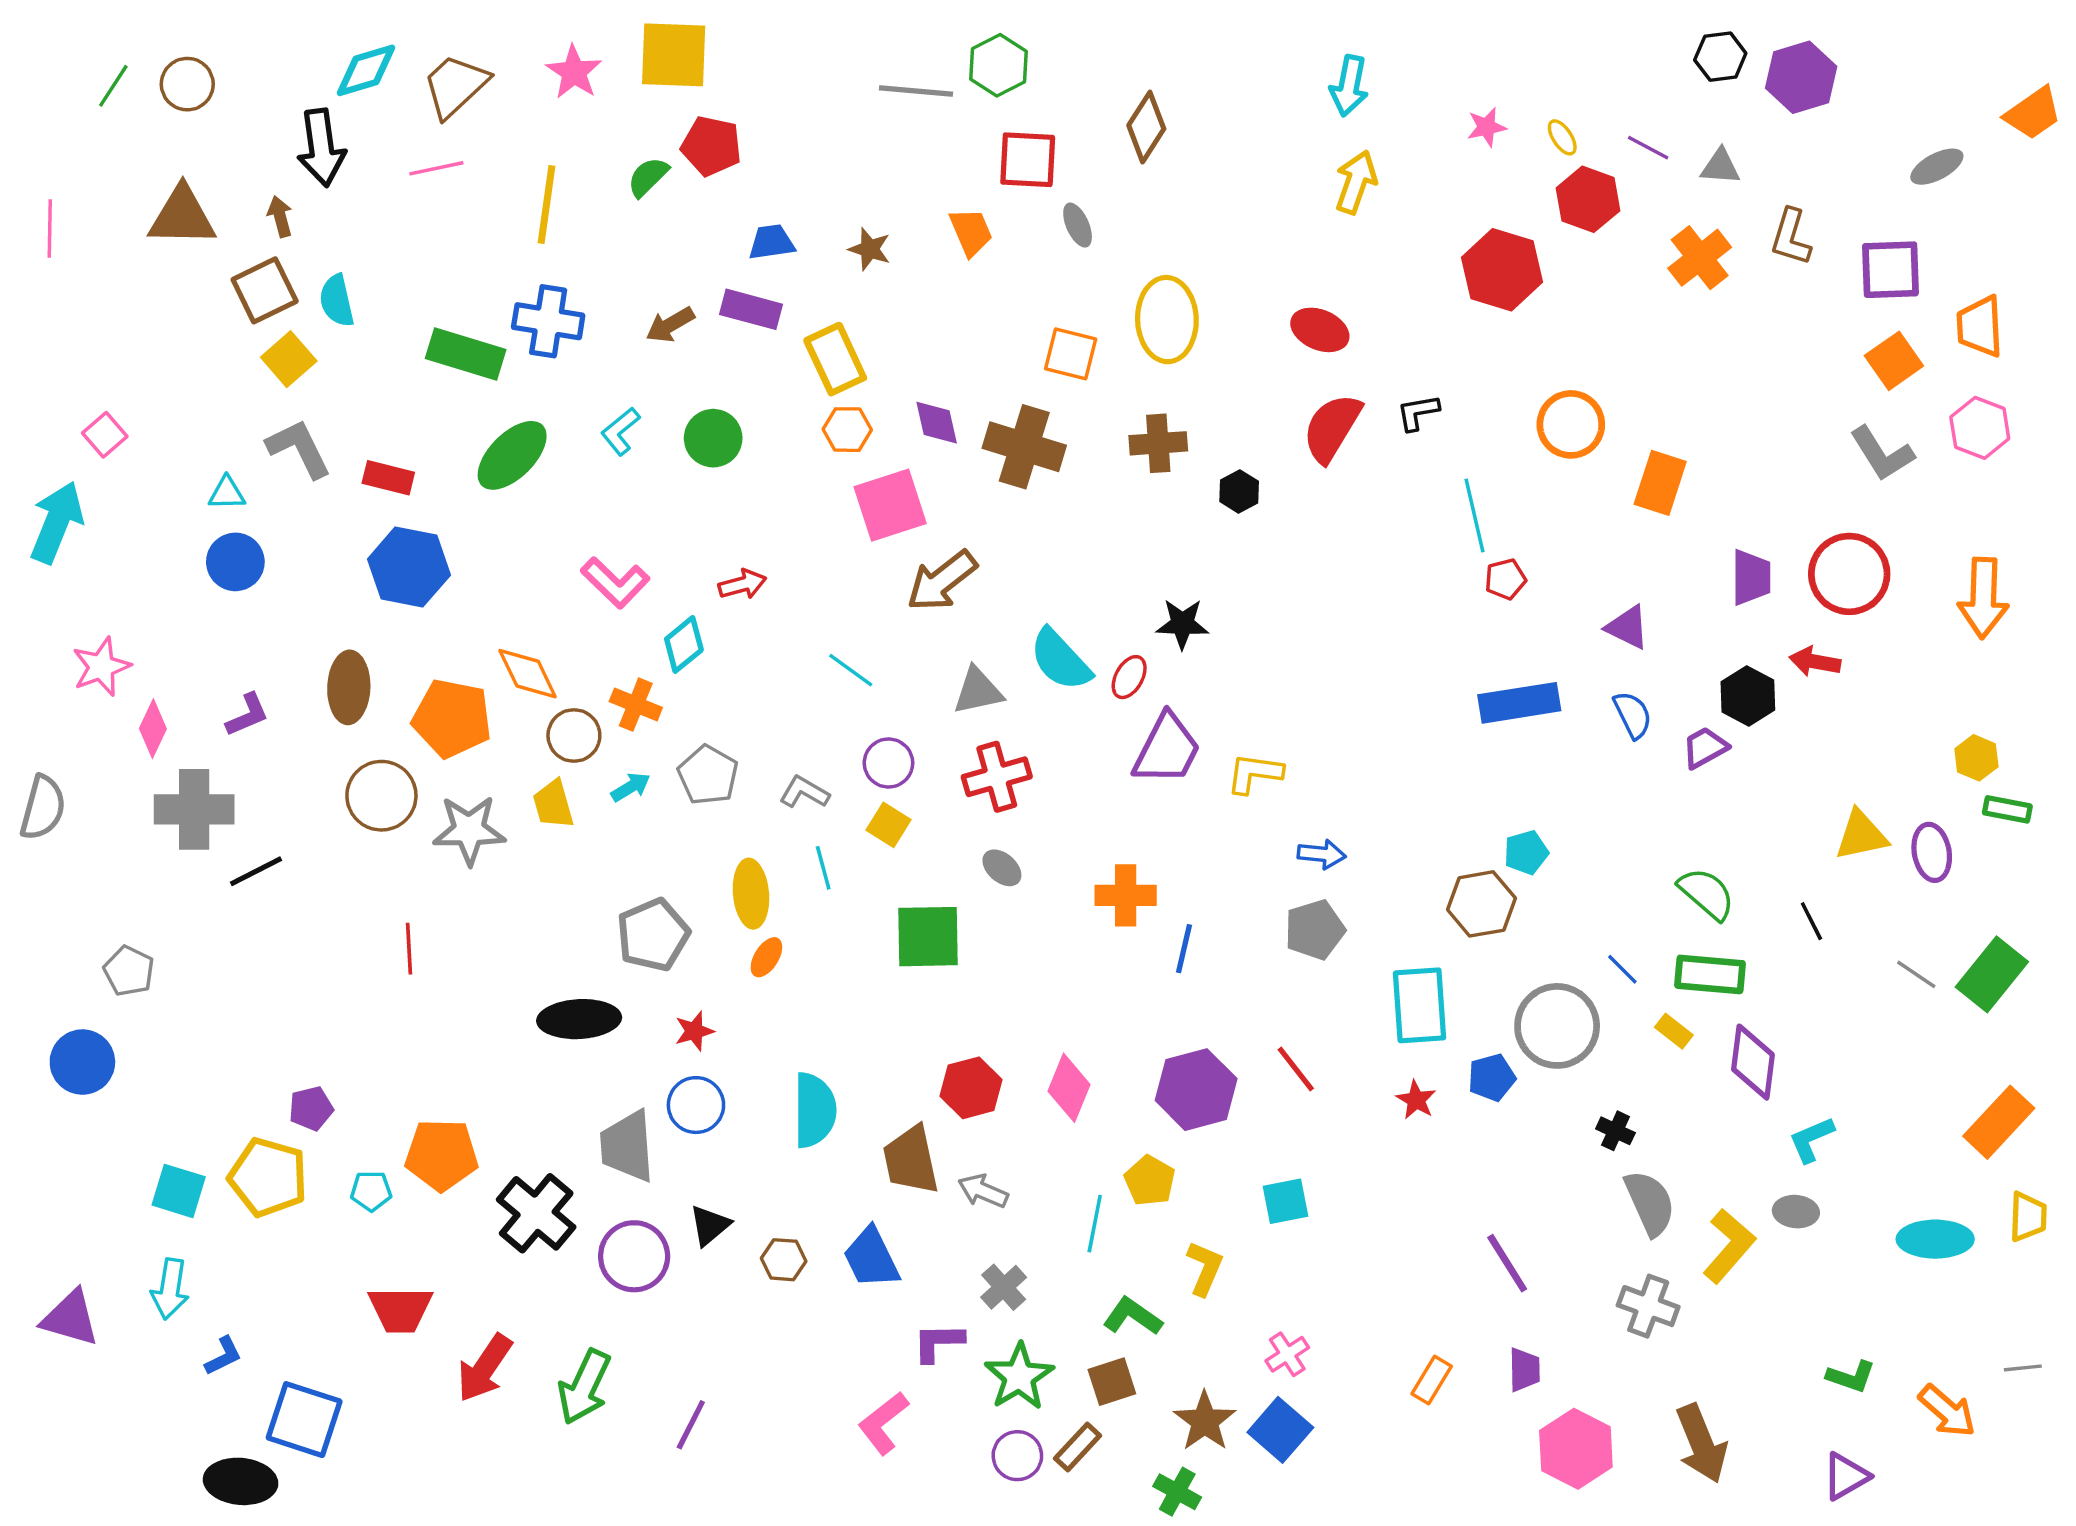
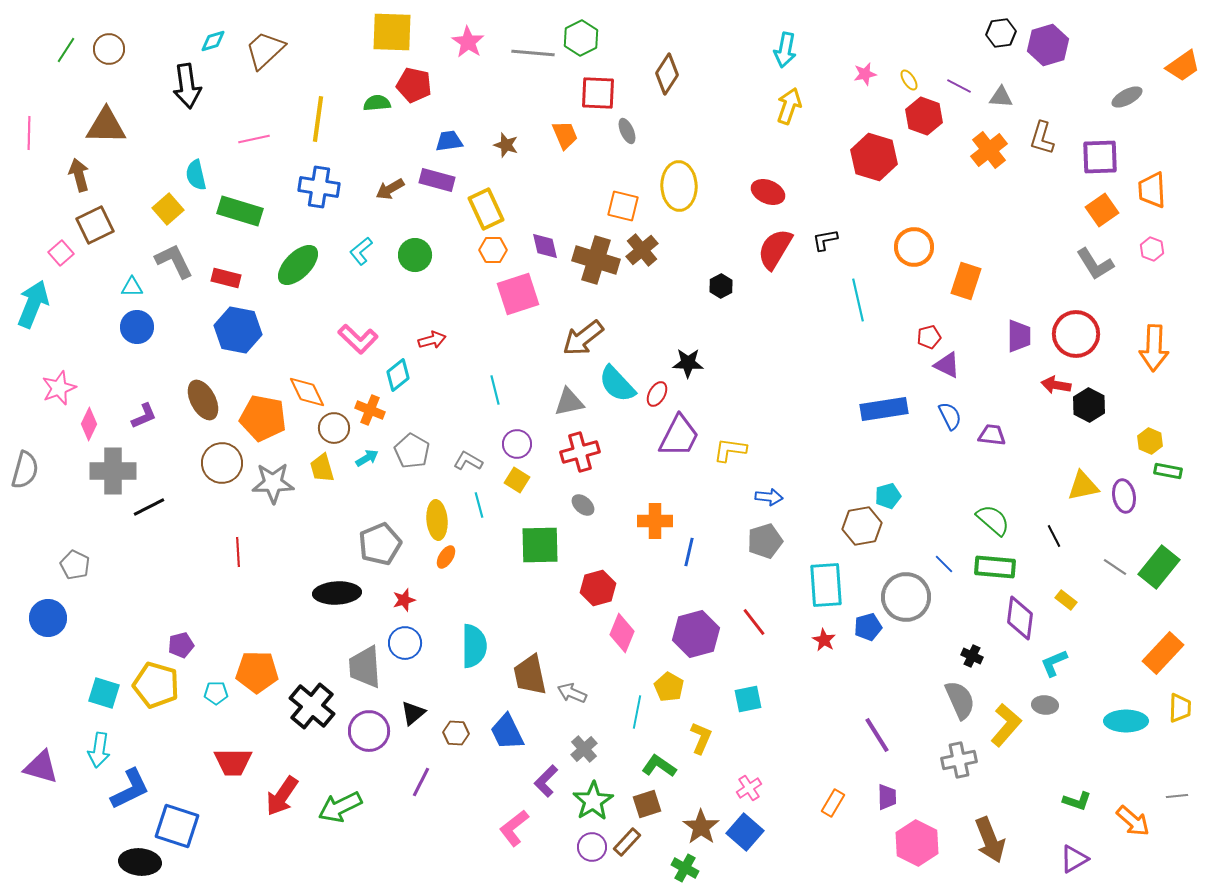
cyan diamond: (366, 70) -> (213, 41), size x0.7
pink star: (574, 72) -> (468, 42), moved
pink line: (436, 168) -> (254, 139), moved
green semicircle: (648, 177) -> (377, 103), turned 40
brown arrow: (280, 216) -> (79, 175), moved, size x1.4
brown square: (265, 290) -> (95, 225), moved
green rectangle: (466, 354) -> (240, 211), moved
pink hexagon: (1980, 428) -> (1152, 249), size x0.7
brown cross: (1158, 443) -> (642, 250), moved, turned -36
red pentagon: (1505, 579) -> (929, 337), moved
brown arrow: (942, 581) -> (583, 338), moved
cyan line: (851, 670) -> (495, 390), turned 40
brown ellipse: (349, 687) -> (203, 400), turned -30
black hexagon: (1748, 696) -> (1089, 405), moved
purple trapezoid: (1705, 748) -> (992, 435), turned 36
yellow rectangle: (1674, 1031) -> (1066, 600), moved
red hexagon: (971, 1088) -> (598, 588), moved
black cross: (1615, 1131) -> (972, 656), moved
gray cross: (1648, 1306) -> (959, 760), turned -32
purple L-shape: (938, 1342) -> (546, 781), turned -44
blue L-shape: (223, 1356) -> (130, 789), size x1.8
green arrow: (584, 1387) -> (340, 807), turned 39
purple line: (691, 1425) -> (421, 782), moved

